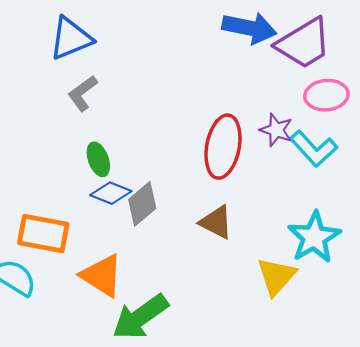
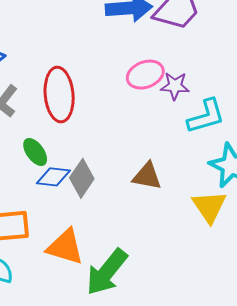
pink ellipse: (326, 95) -> (145, 75), moved
red ellipse: (223, 147) -> (59, 95), moved
cyan L-shape: (314, 149) -> (206, 116), moved, turned -48

